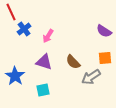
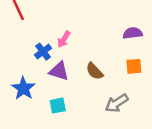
blue cross: (24, 29) -> (43, 52), moved
purple semicircle: (104, 31) -> (133, 33), turned 140
gray arrow: (91, 77) -> (117, 103), moved

